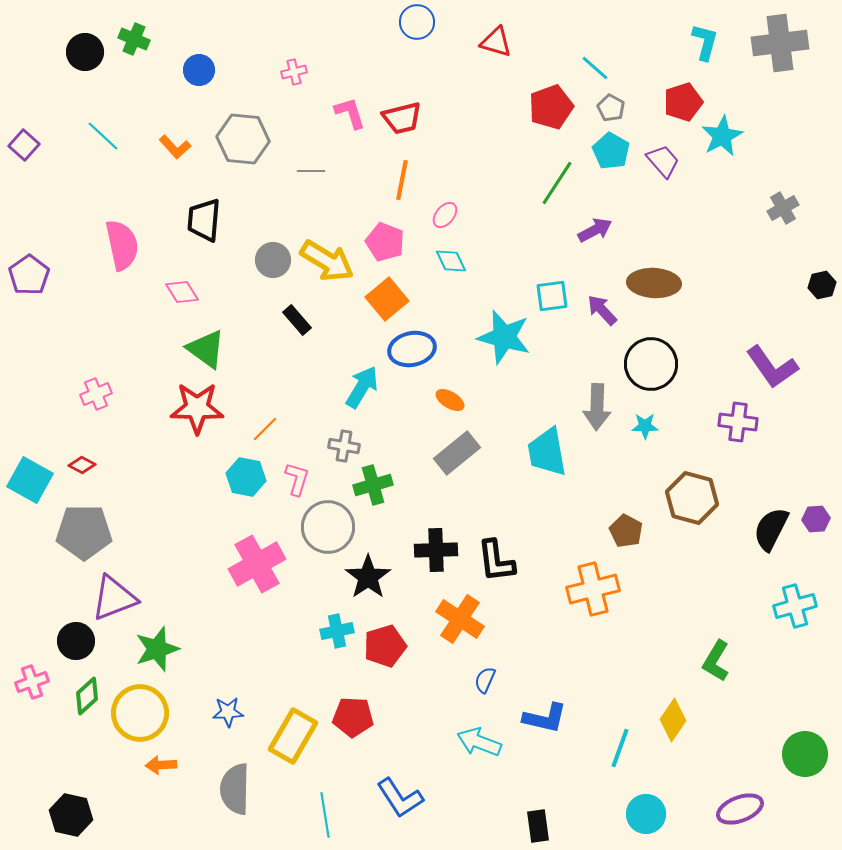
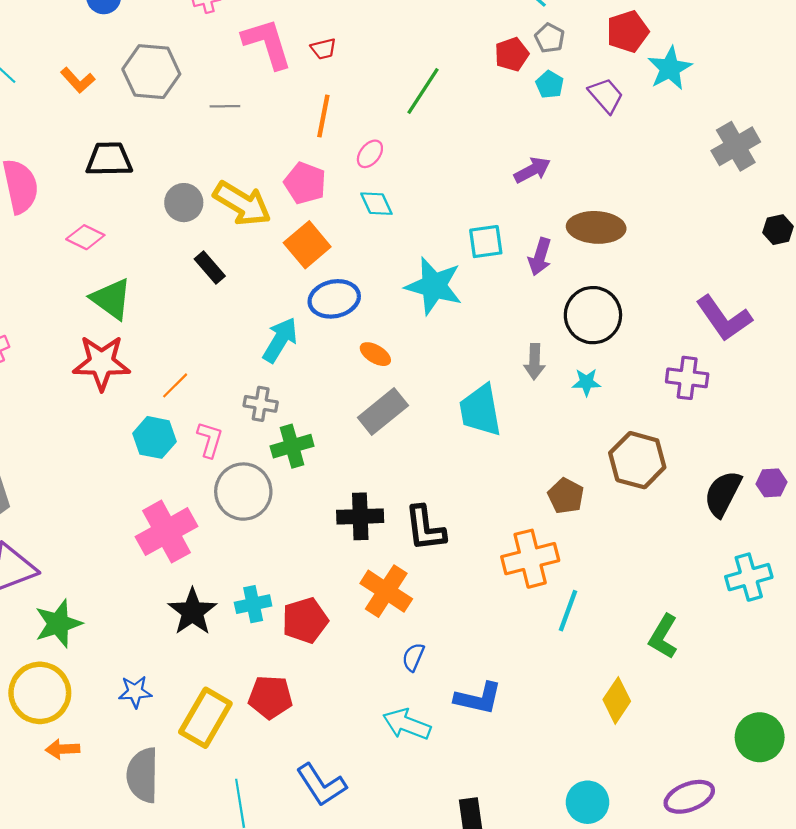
red pentagon: (551, 107) -> (512, 54), moved, size x0.7
pink L-shape: (350, 113) -> (267, 43), size x1.5
red trapezoid: (402, 118) -> (323, 49), size x0.6
cyan pentagon: (611, 151) -> (550, 85), size x0.7
green line: (557, 183) -> (423, 91), moved
gray cross: (783, 208) -> (736, 146), size x1.4
black trapezoid: (204, 220) -> (109, 159), turned 84
pink diamond: (182, 292) -> (85, 237), turned -32
purple arrow: (602, 310) -> (540, 257), turned -120
gray arrow: (597, 407) -> (534, 362), size x0.7
black star: (368, 577) -> (192, 612), moved
cyan line: (620, 748) -> (568, 611), moved

